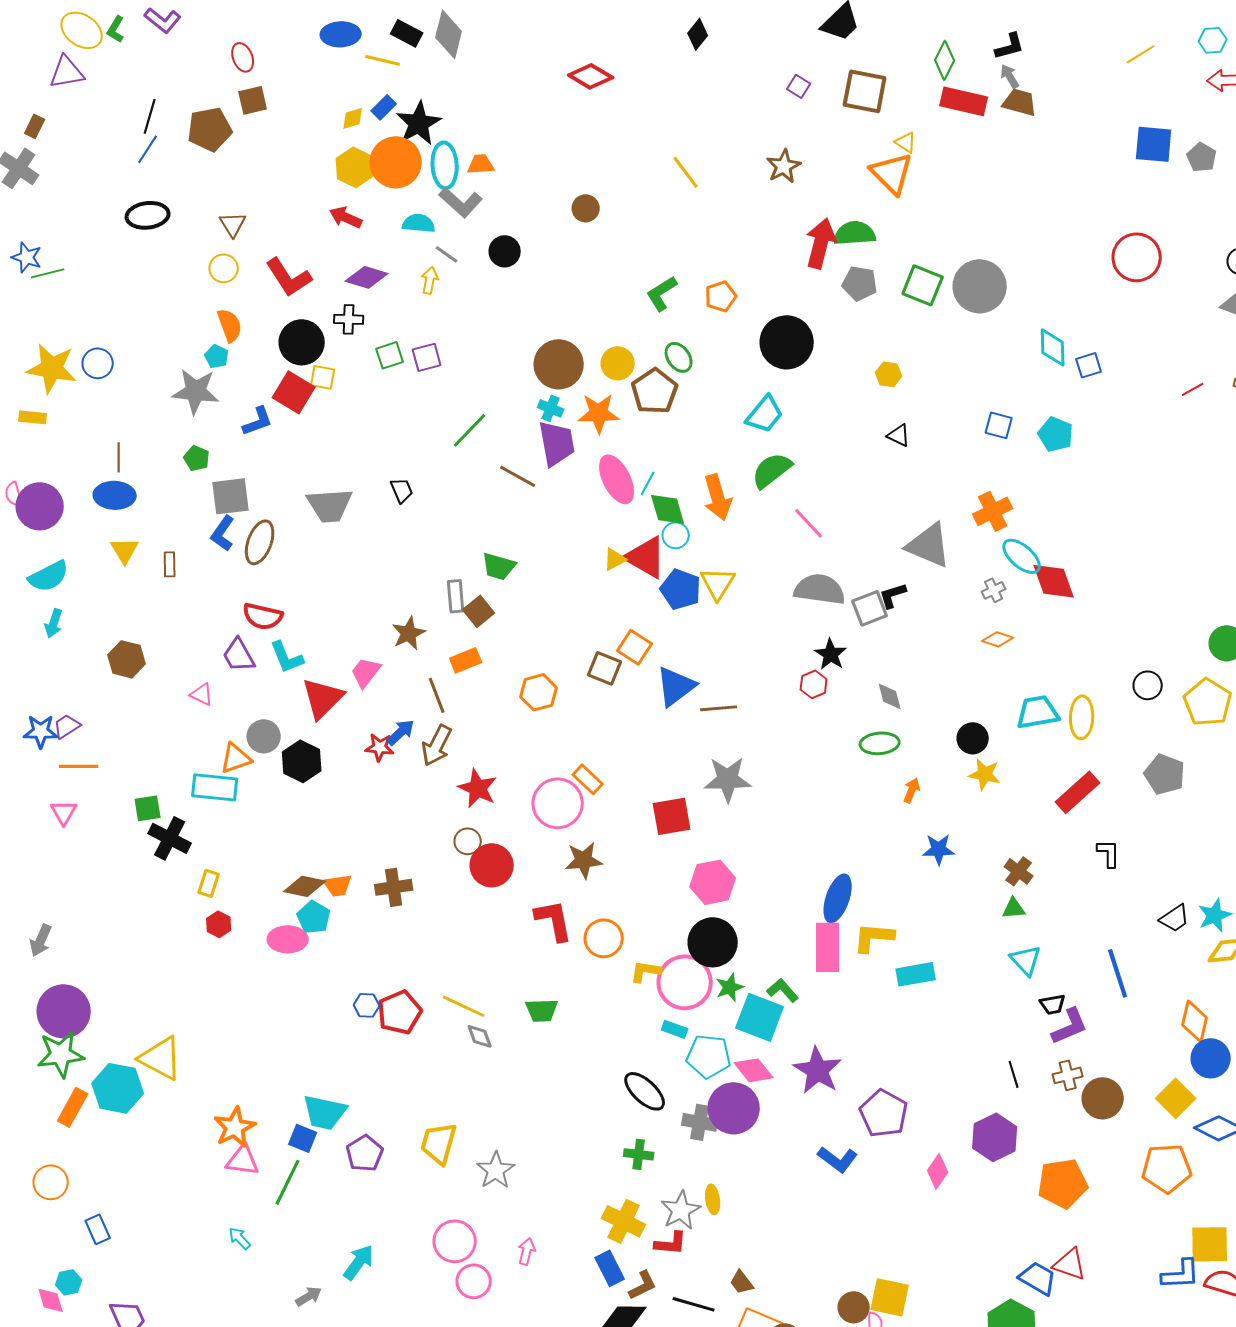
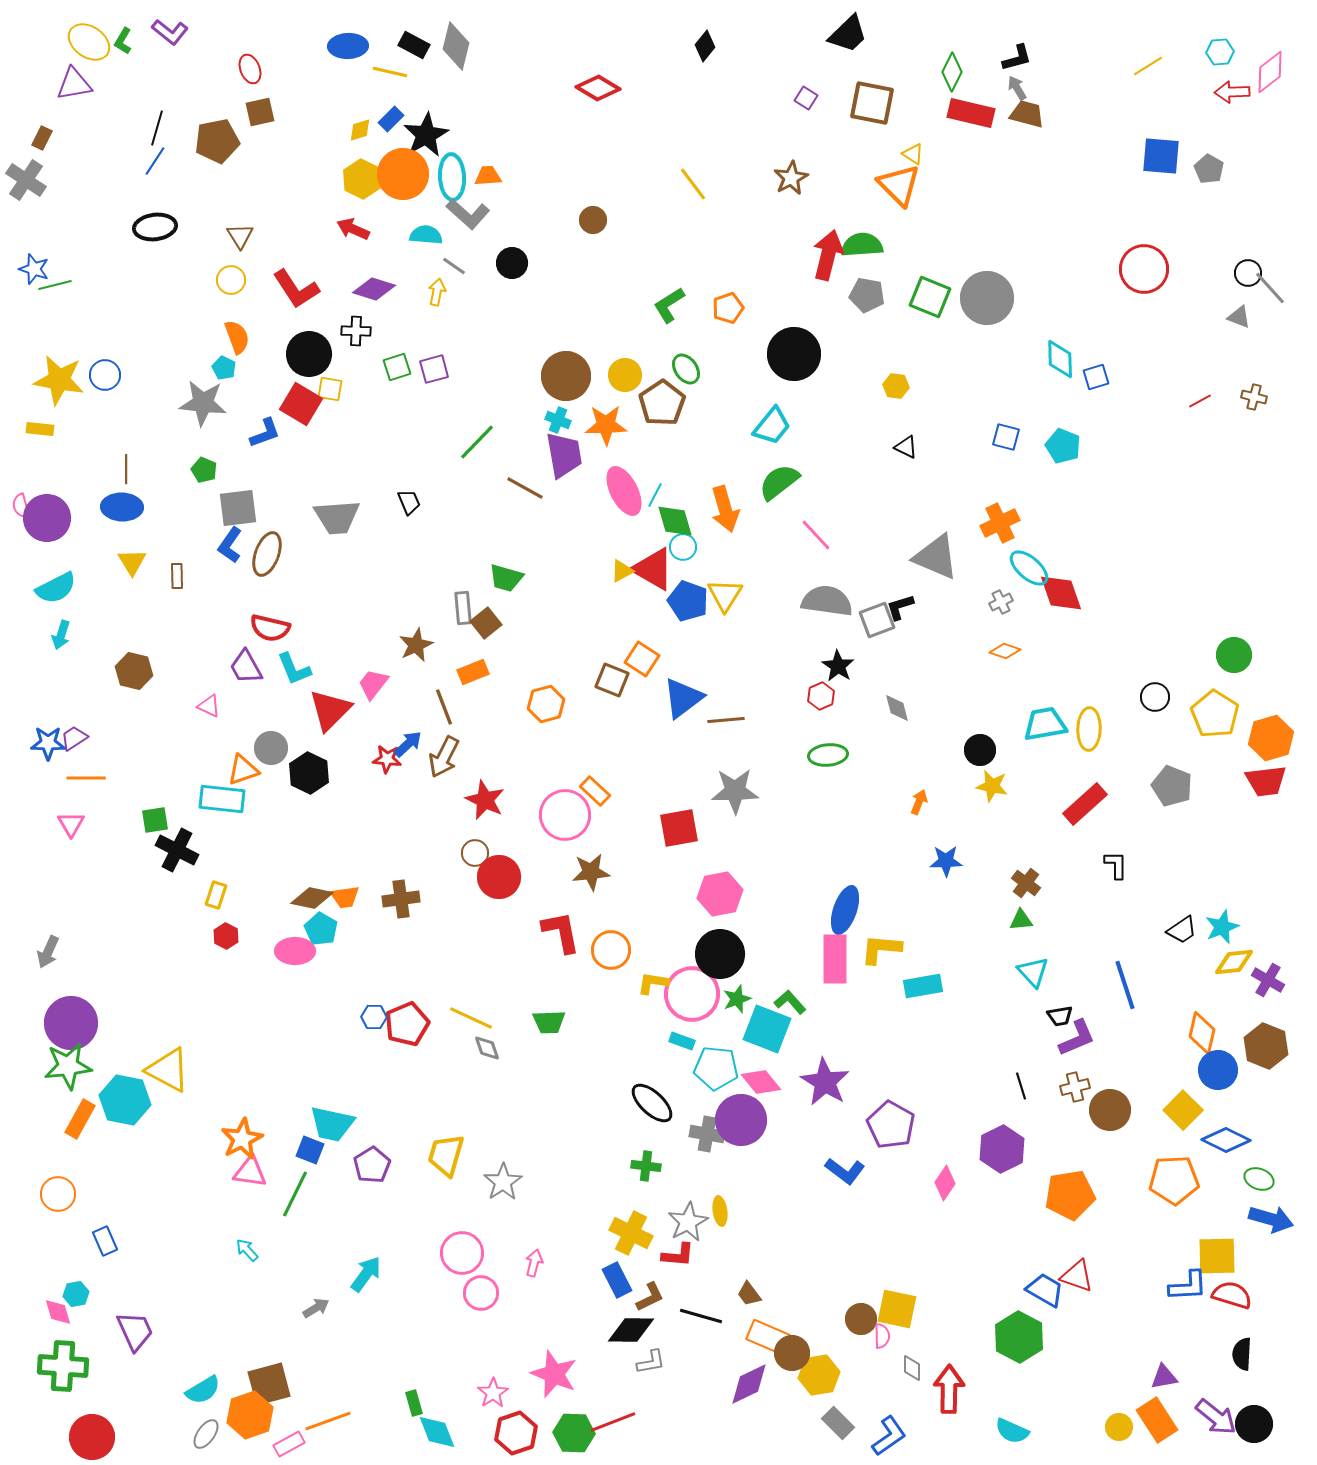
green ellipse: (880, 743) -> (828, 755), moved

